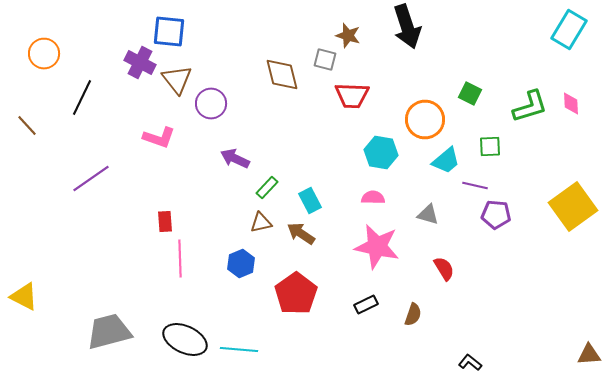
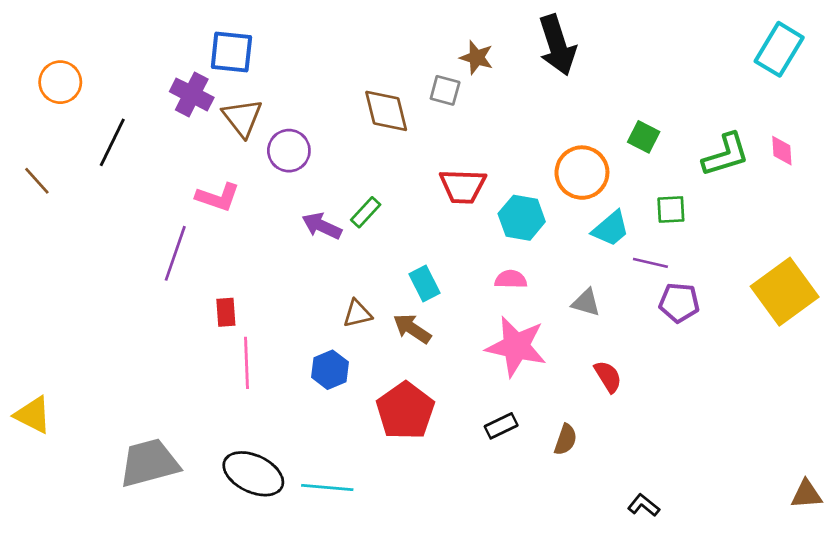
red trapezoid: (352, 96) -> (463, 186), moved
purple line: (91, 178) -> (175, 253), moved, turned -36
green rectangle: (267, 188) -> (366, 212), moved

